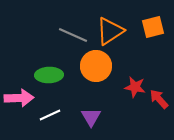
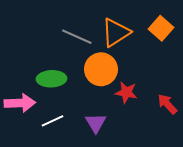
orange square: (153, 27) -> (161, 28), turned -35
red star: (135, 87) -> (126, 92), moved

